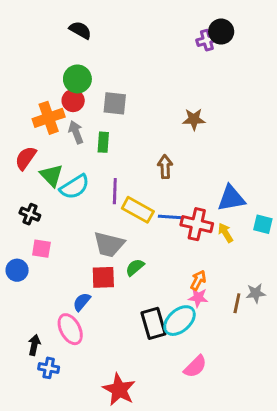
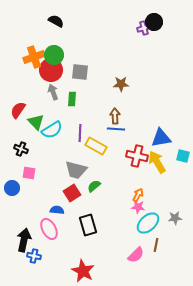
red circle: (73, 101) -> (51, 70), size x1.5
orange cross: (49, 118) -> (34, 57), moved
brown star: (194, 119) -> (121, 84), moved
blue line: (171, 217) -> (116, 129), moved
yellow arrow: (225, 233) -> (157, 162), size x1.6
red square: (103, 277) -> (72, 193), turned -30
gray star: (256, 293) -> (175, 218), moved
blue semicircle: (82, 302) -> (57, 210), turned 56
brown line: (237, 303) -> (156, 245), moved
cyan ellipse: (179, 321) -> (148, 223), moved
black rectangle: (154, 323) -> (88, 225), moved
black arrow: (34, 345) -> (24, 240), size x1.6

